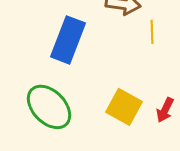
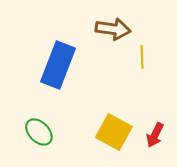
green ellipse: (49, 107) -> (39, 132), size x0.6

